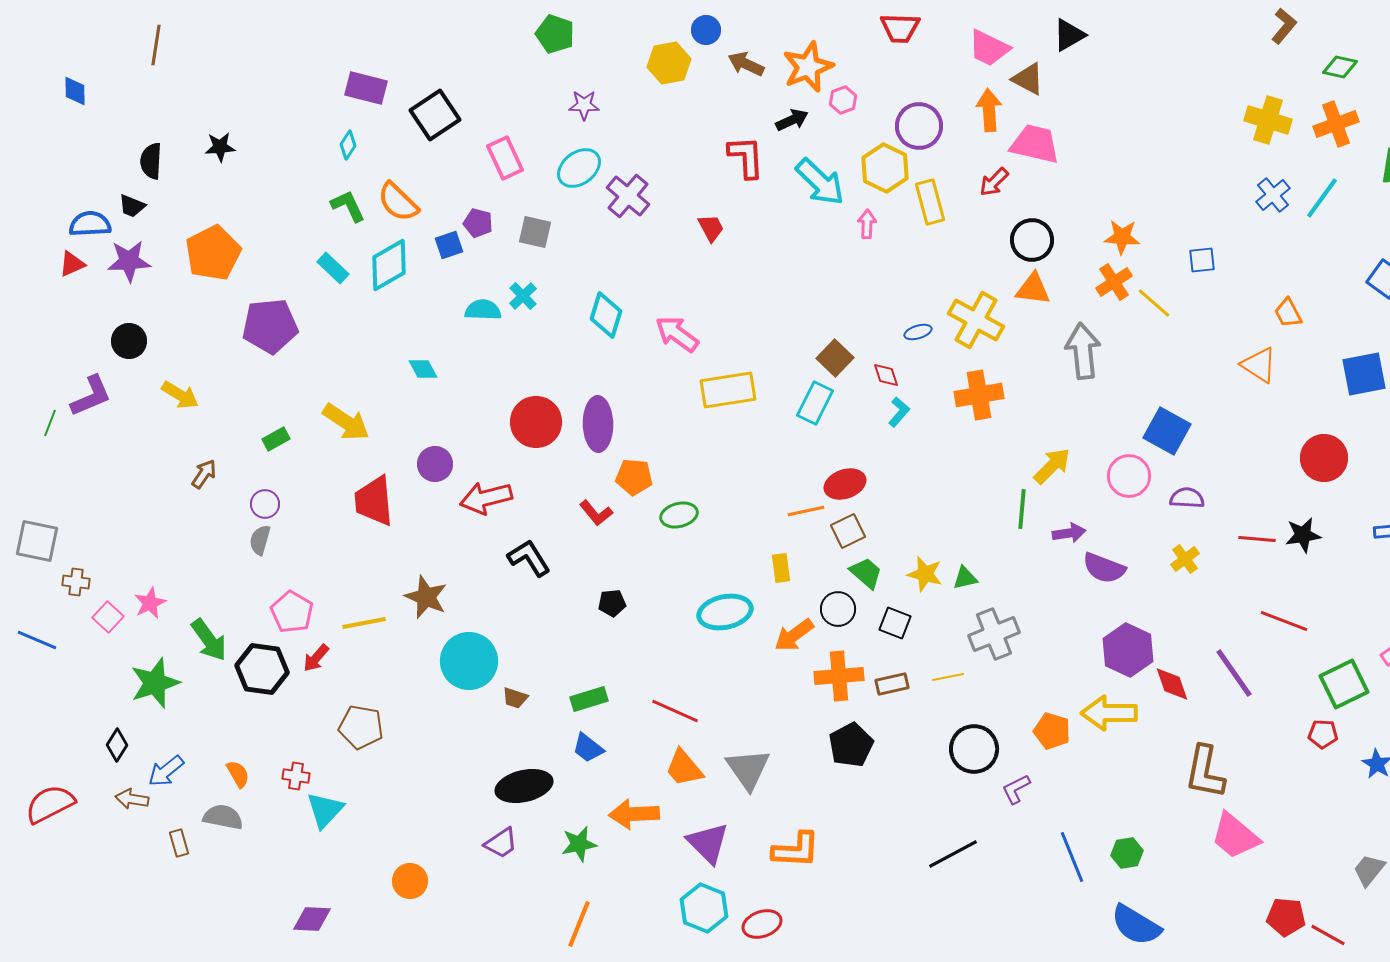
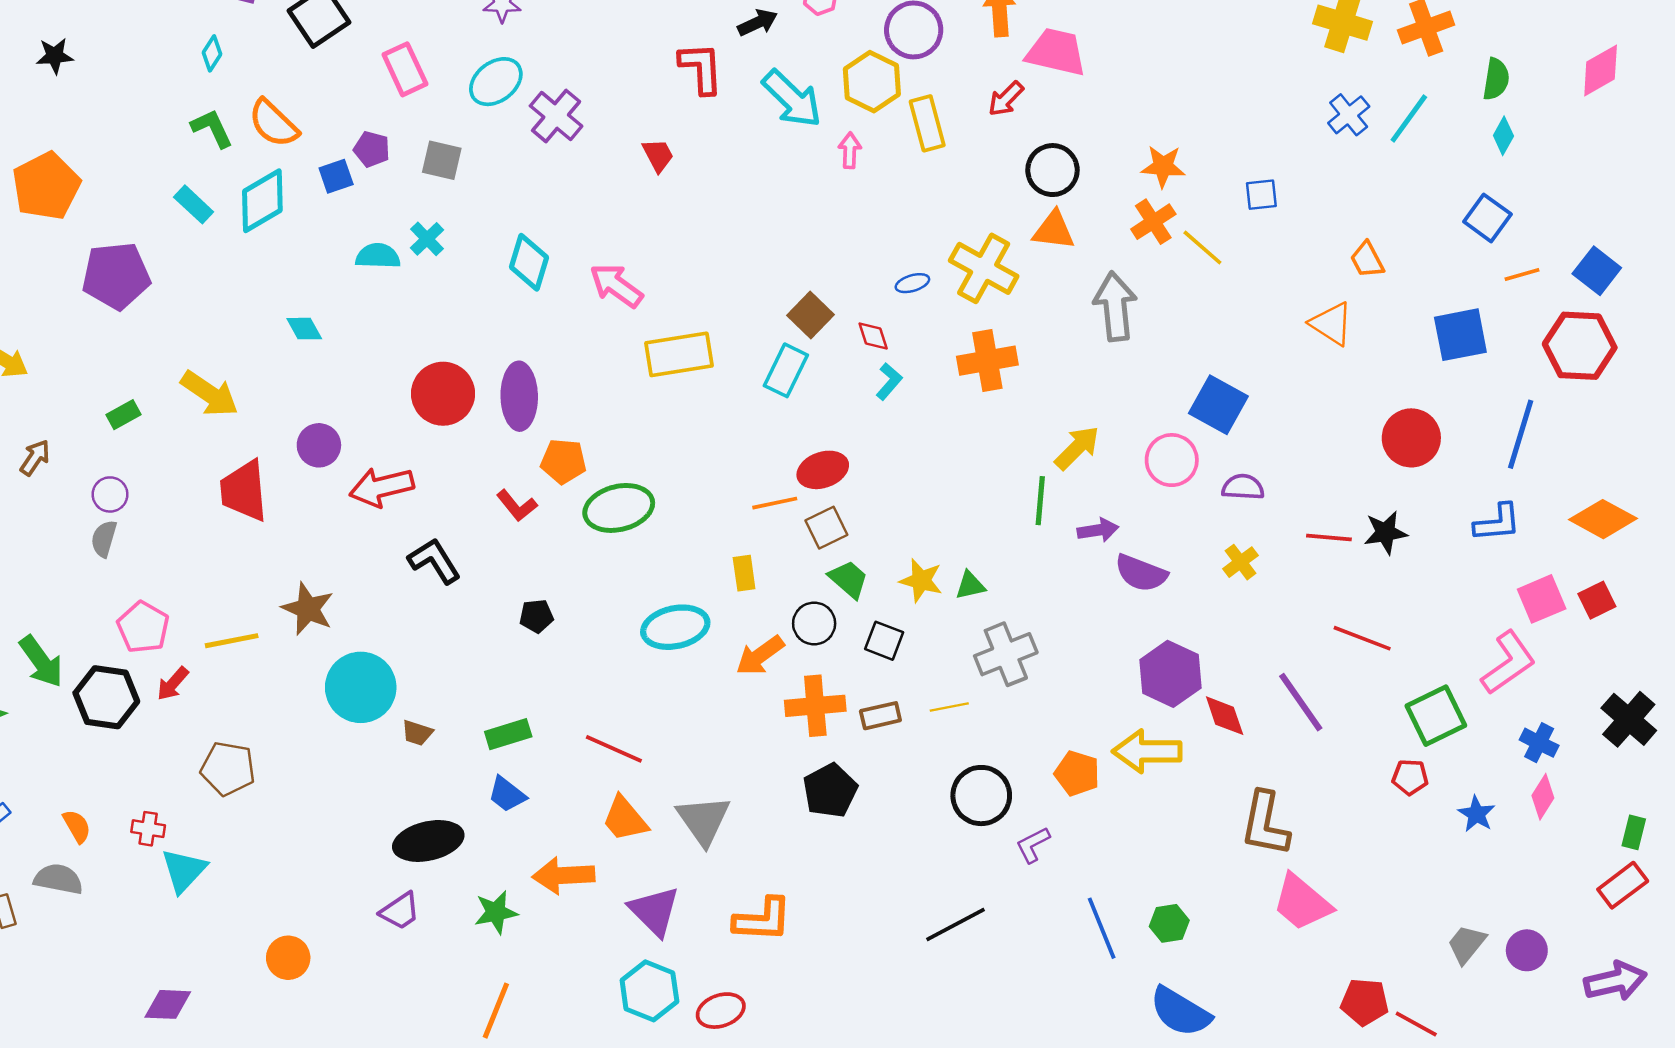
green ellipse: (679, 515) -> (619, 508), size x1.5

